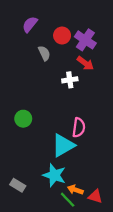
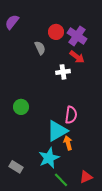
purple semicircle: (30, 24) -> (12, 22), moved
cyan star: (54, 175) -> (49, 158), turned 30
orange arrow: (75, 190) -> (68, 143), moved, turned 56
red triangle: (95, 196) -> (86, 177), turned -40

